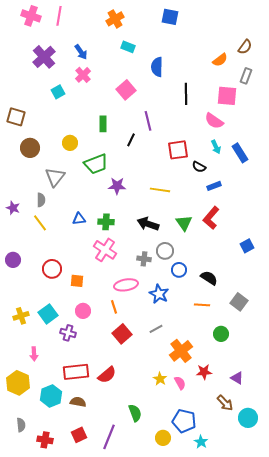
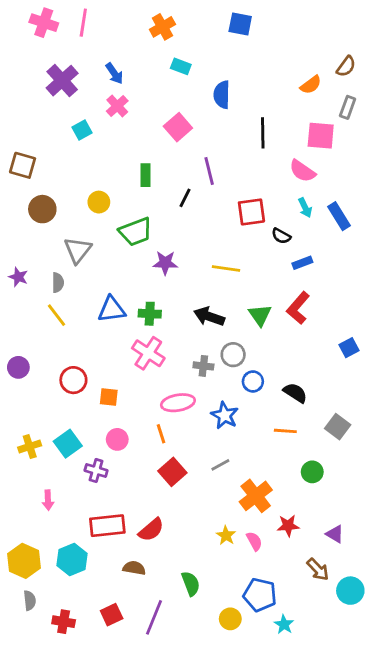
purple star: (13, 208) -> (18, 277), moved
blue triangle: (79, 219) -> (112, 309), size x1.5
yellow hexagon: (18, 383) -> (24, 561), moved
brown semicircle: (78, 402) -> (134, 568), moved

